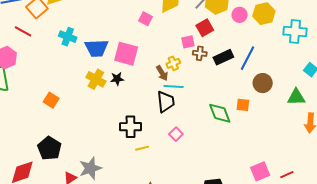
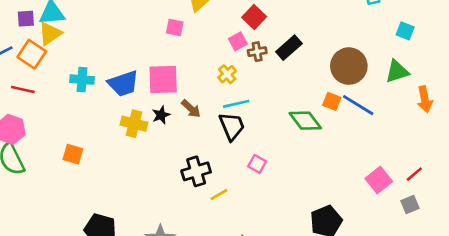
blue line: (247, 58) -> (358, 105), moved, turned -70
brown arrow: (162, 73) -> (191, 109), moved
brown circle: (263, 83) -> (349, 66), size x1.4
orange square: (51, 100) -> (73, 154), moved
orange square: (243, 105) -> (332, 101), turned 32

